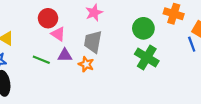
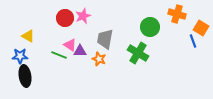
pink star: (94, 13) -> (83, 16), moved
pink triangle: (58, 34) -> (70, 45), moved
green cross: (147, 57) -> (138, 53), moved

